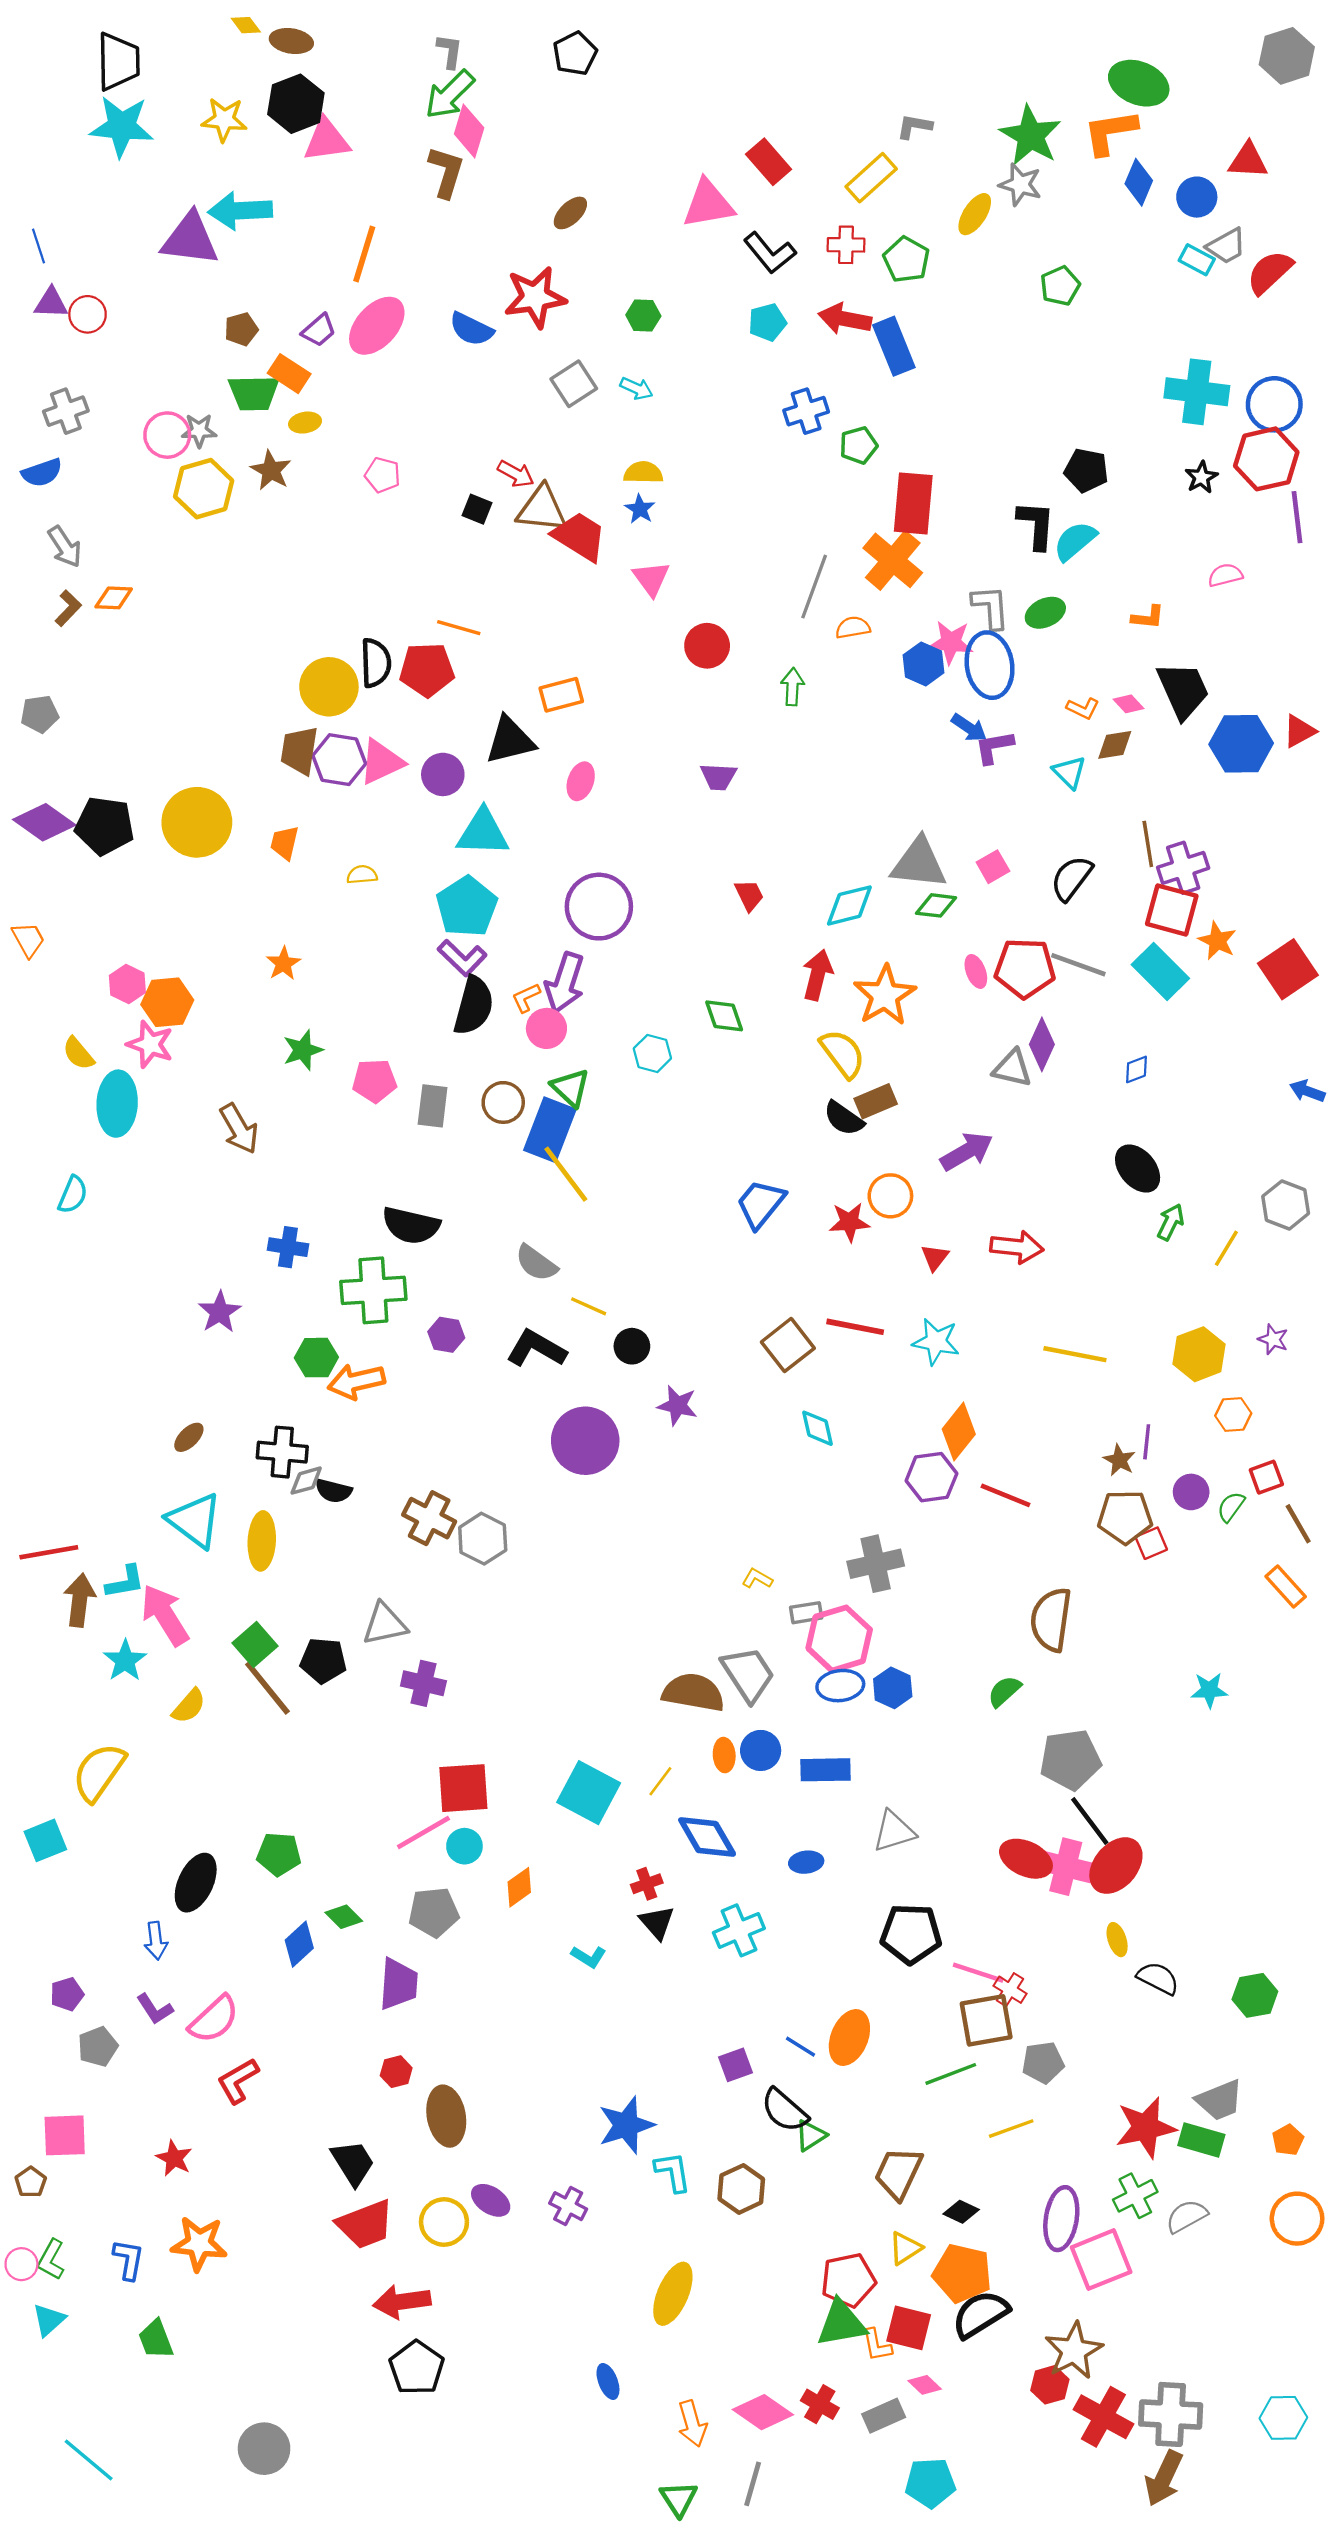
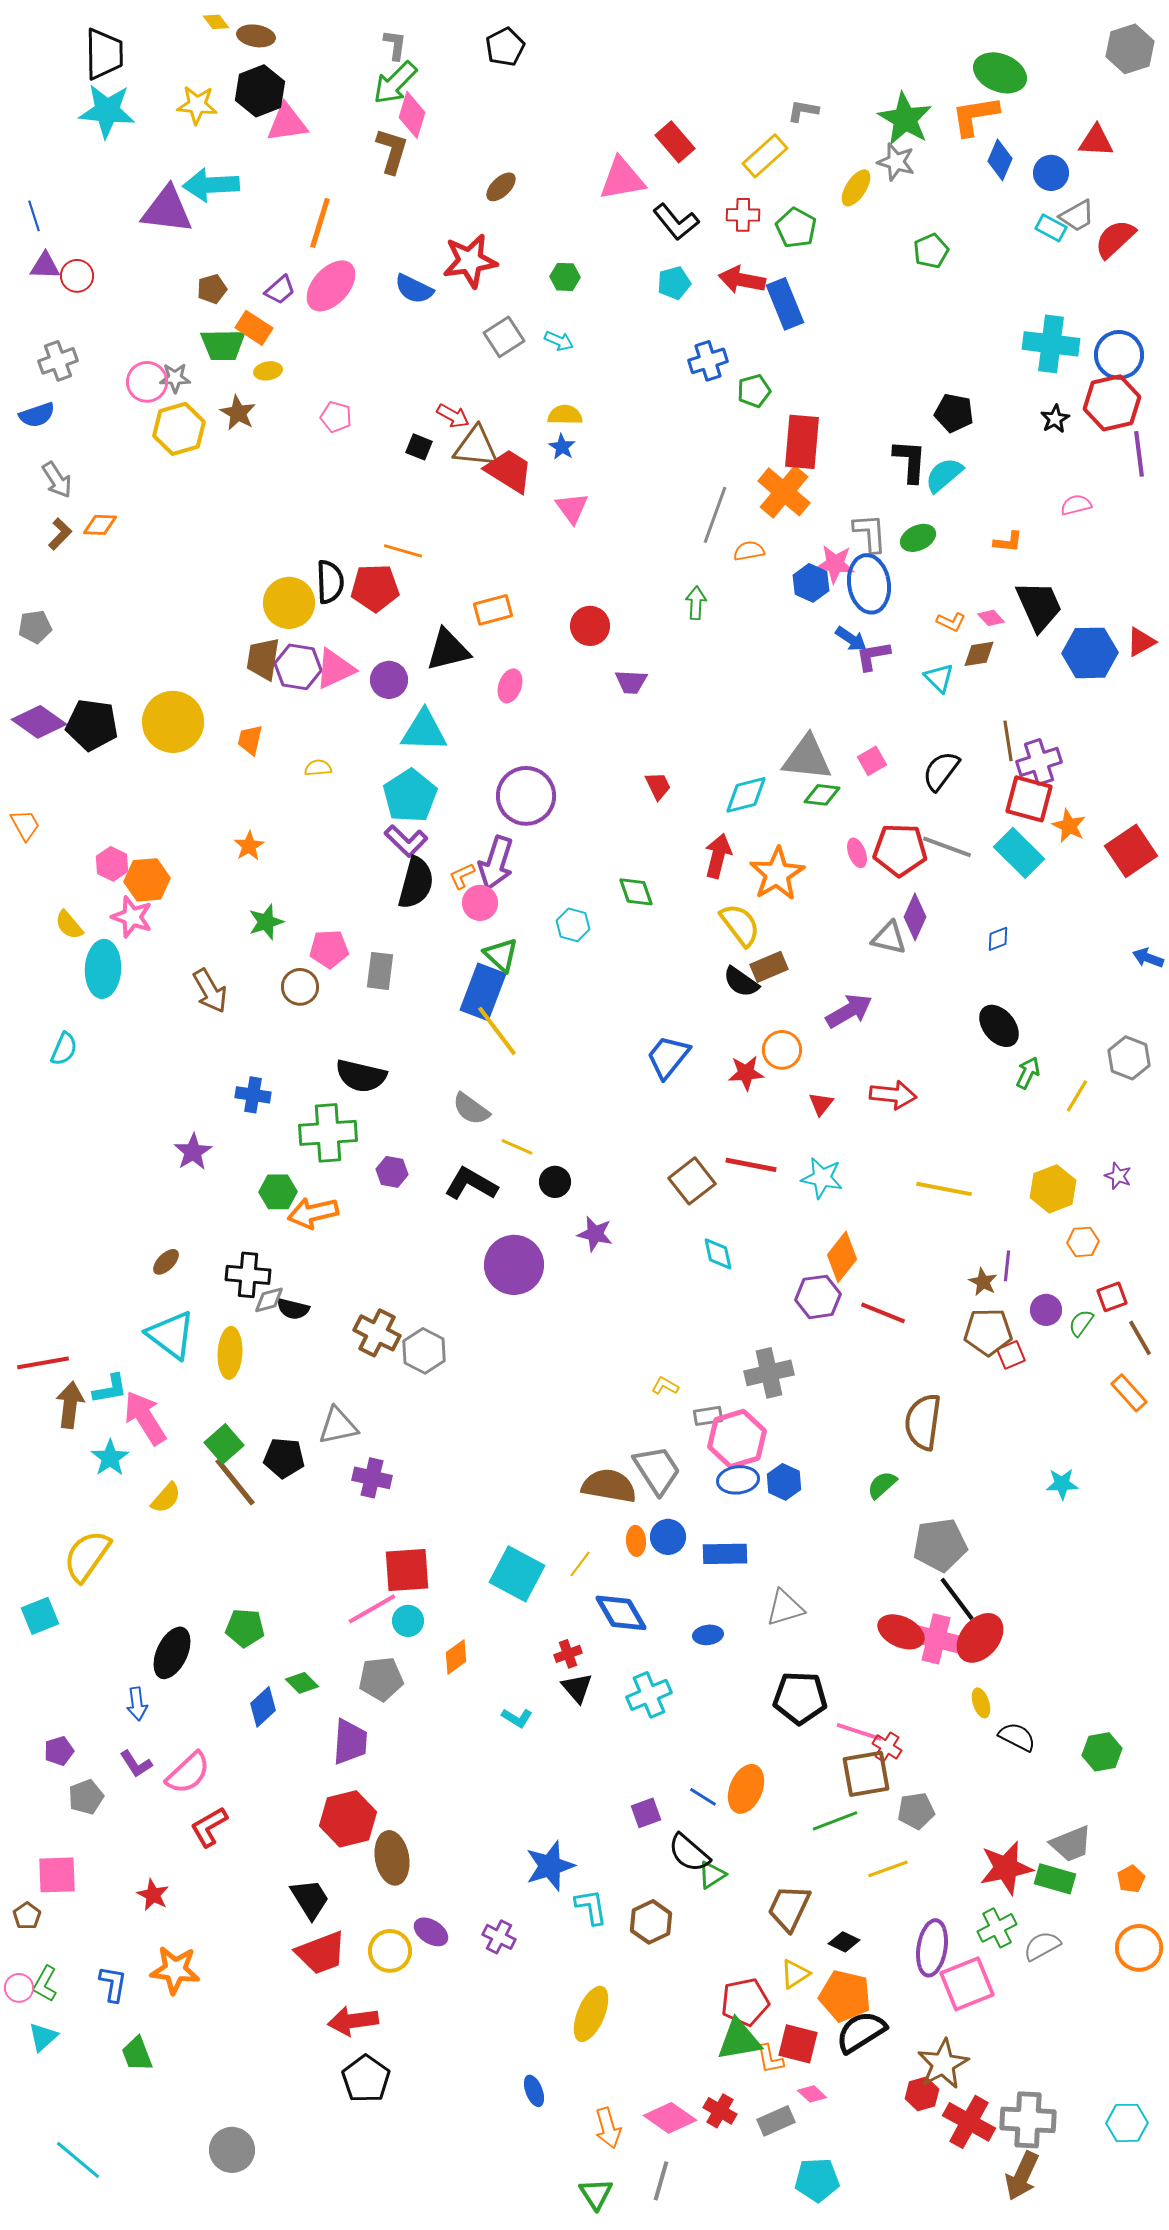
red circle: (707, 646) -> (590, 626), moved
brown circle: (503, 1102) -> (300, 987), moved
red hexagon: (396, 2072) -> (348, 1819), size x2.0

